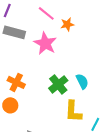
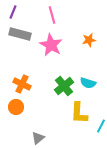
pink line: (46, 13) -> (52, 15), turned 36
orange star: (67, 24) -> (89, 40), moved
cyan semicircle: (82, 81) -> (88, 83), turned 133

